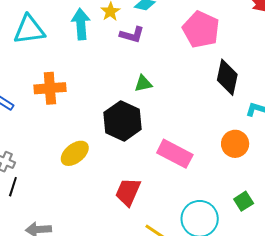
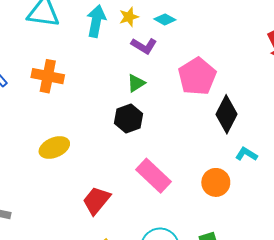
pink pentagon: (201, 30) -> (197, 76), moved
green triangle: (143, 84) -> (136, 83), moved, turned -36
black hexagon: (123, 121) -> (129, 119), moved, size x0.7

